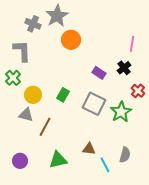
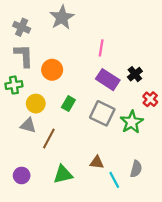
gray cross: (33, 24) -> (22, 27), moved
orange circle: (71, 40) -> (52, 70), moved
pink line: (132, 44) -> (101, 48), moved
purple rectangle: (99, 73) -> (108, 80), size x1.5
green cross: (13, 78) -> (14, 85), turned 35

